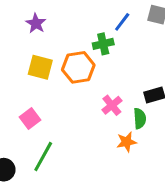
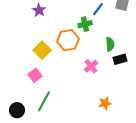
yellow square: (40, 67) -> (42, 50), moved, turned 30
green semicircle: (140, 118) -> (110, 44), moved
orange star: (127, 142) -> (105, 103), moved

